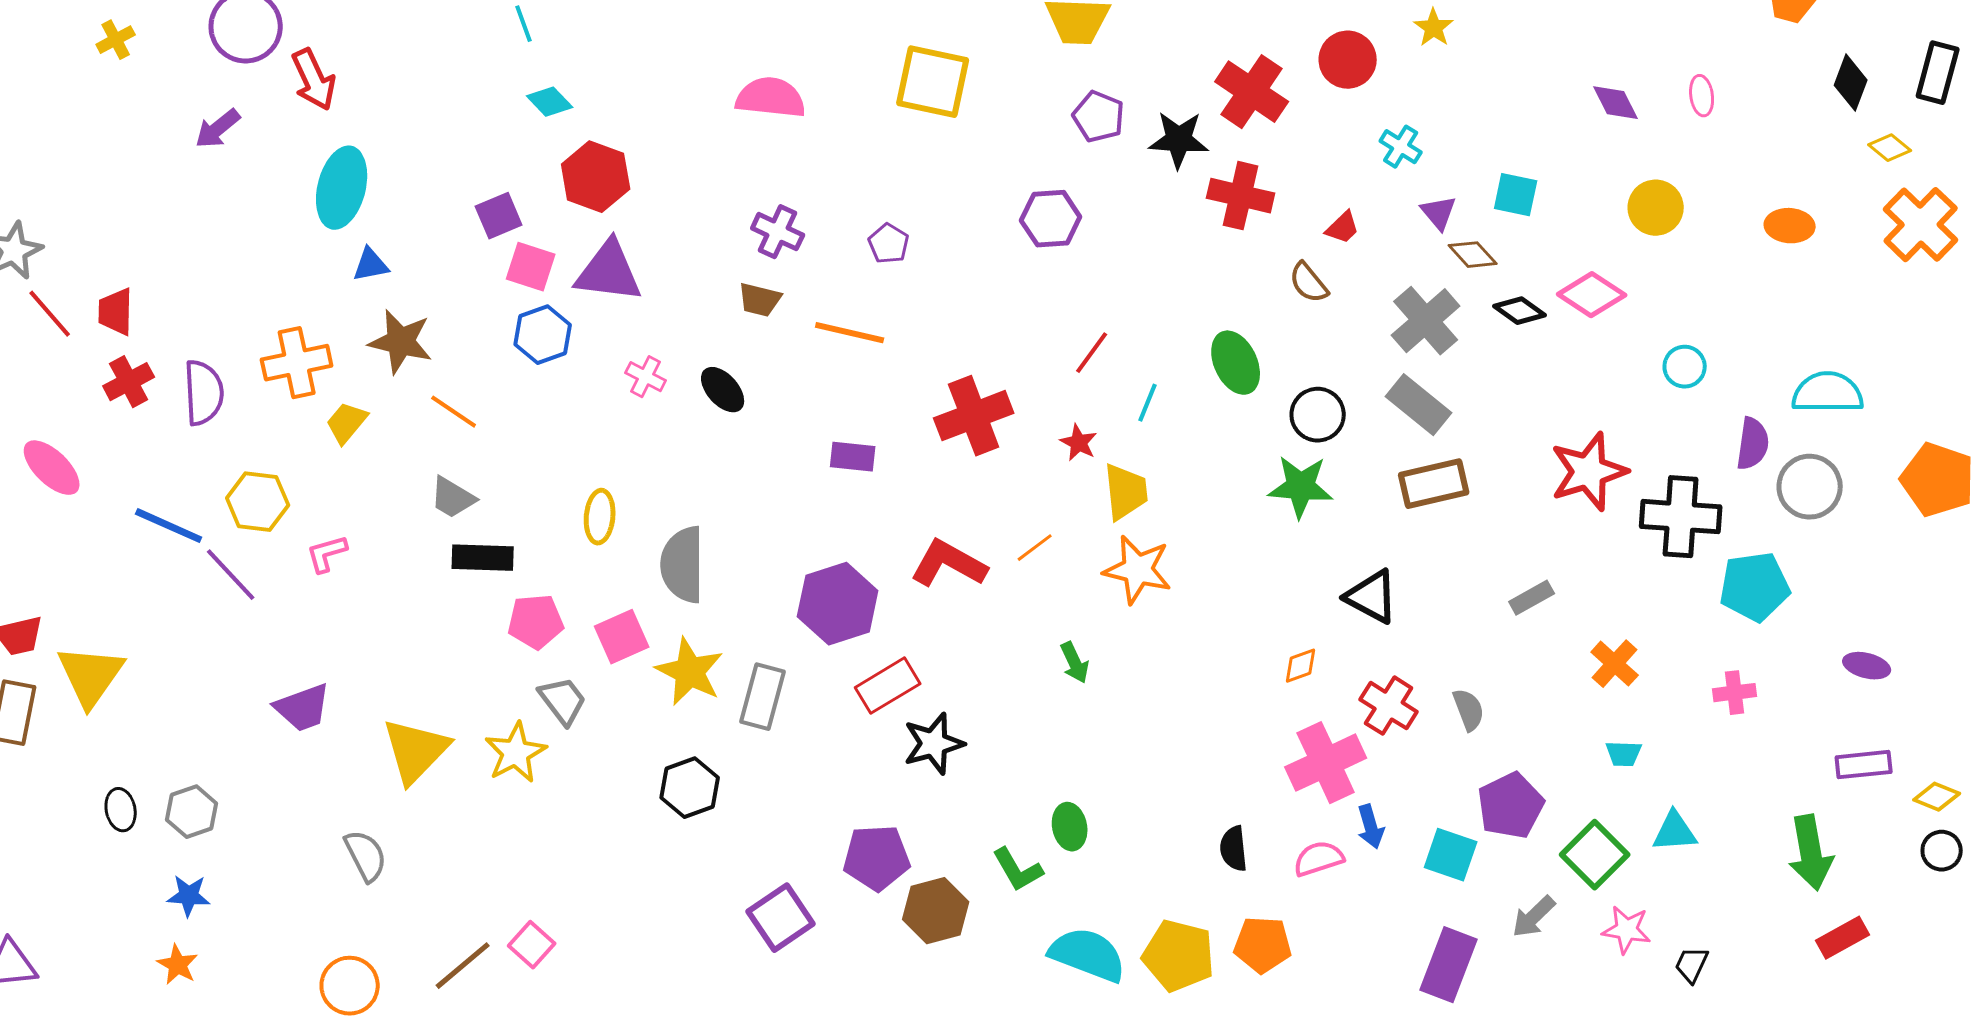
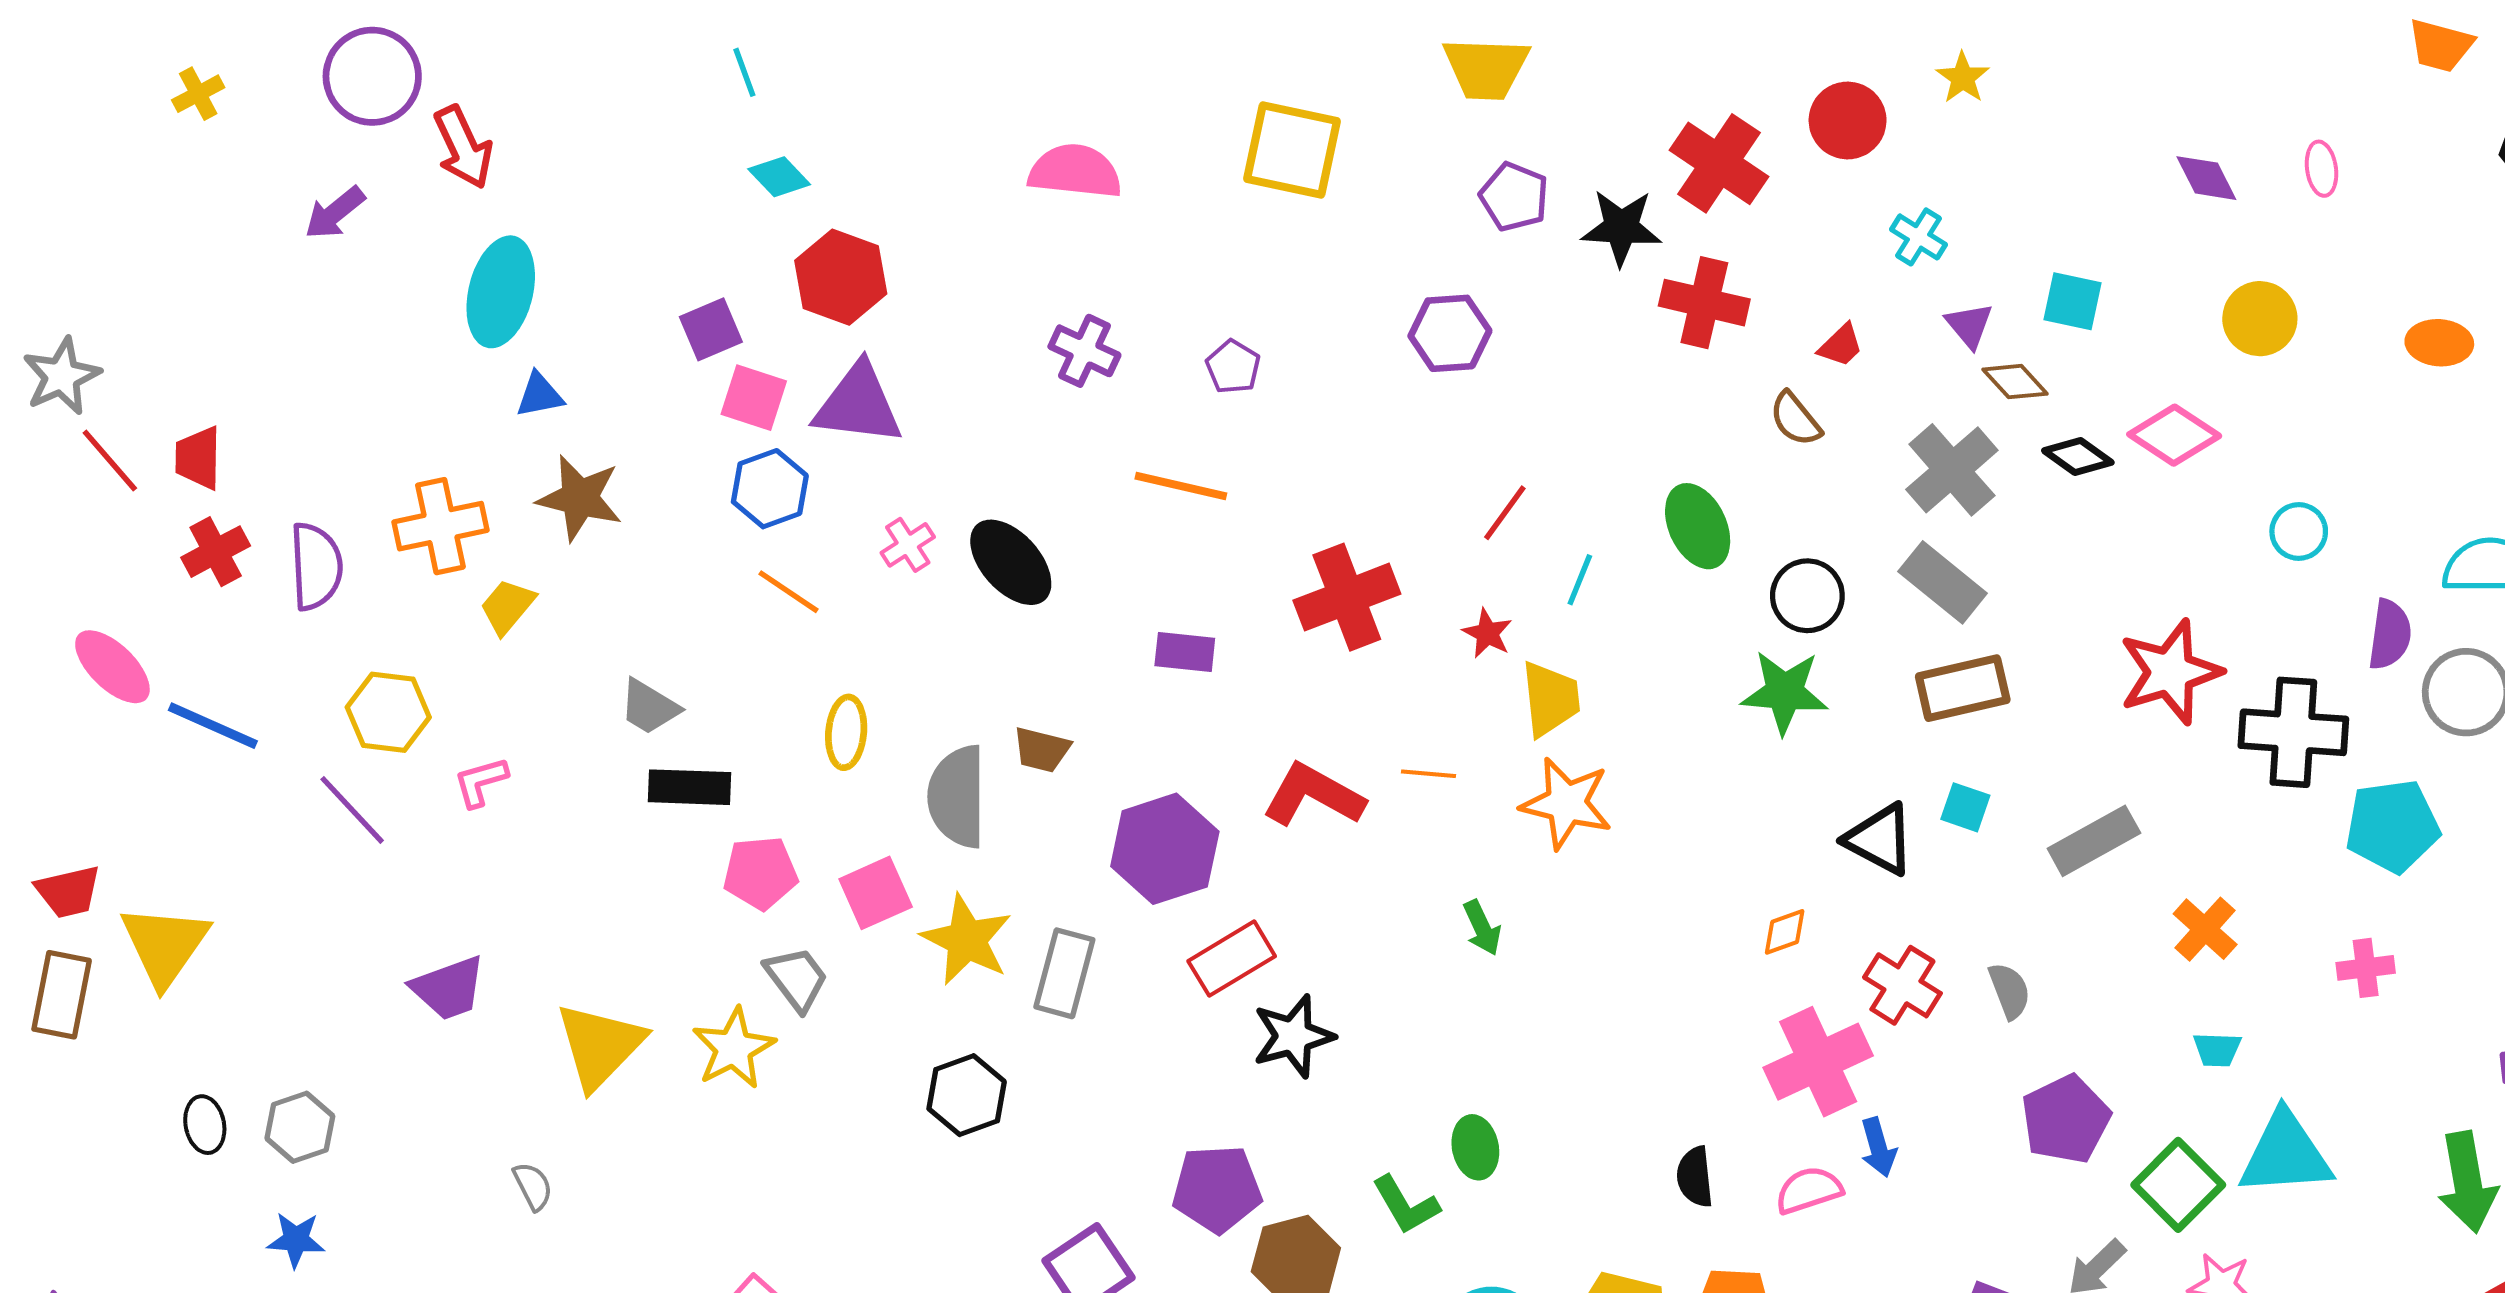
brown trapezoid: (760, 300) -> (1042, 750), moved
pink cross: (646, 377) -> (908, 545), turned 30
black ellipse: (723, 390) -> (1011, 562), size x1.4
orange line: (454, 412) -> (789, 592), moved
blue line: (169, 526) -> (213, 726), moved
orange line: (1035, 548) -> (1428, 774), turned 42
gray rectangle: (1532, 598) -> (2094, 841), size x1.5
cyan triangle: (1675, 832) -> (2285, 1154), size x1.6
cyan square: (1451, 855) -> (1965, 807), moved, size x0.7
gray semicircle: (366, 856) -> (533, 1186), size x0.7

